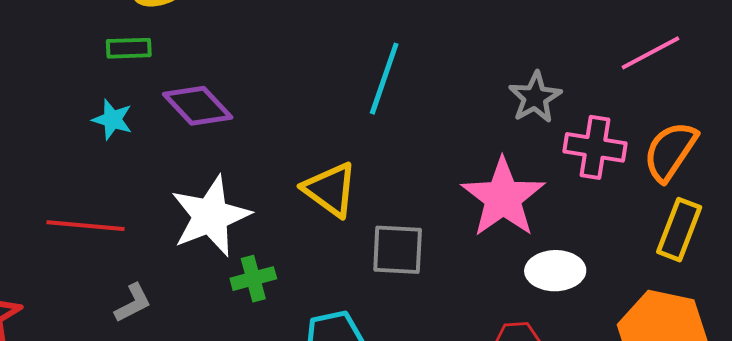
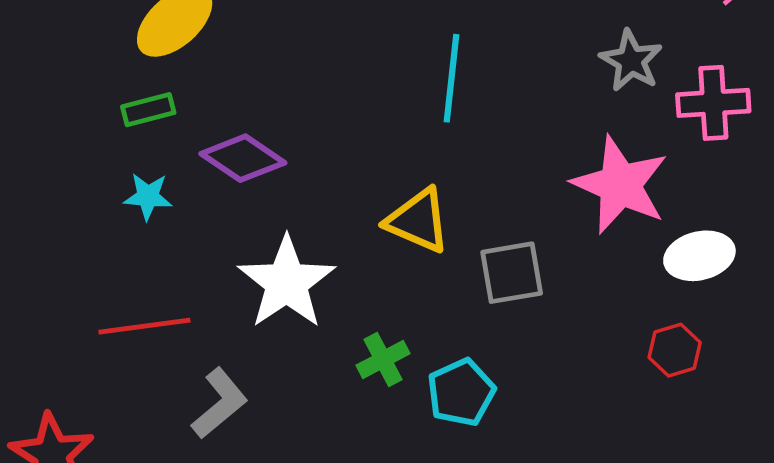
green cross: (253, 279) -> (383, 359), moved
gray L-shape: (133, 303) -> (219, 403), size x1.4

